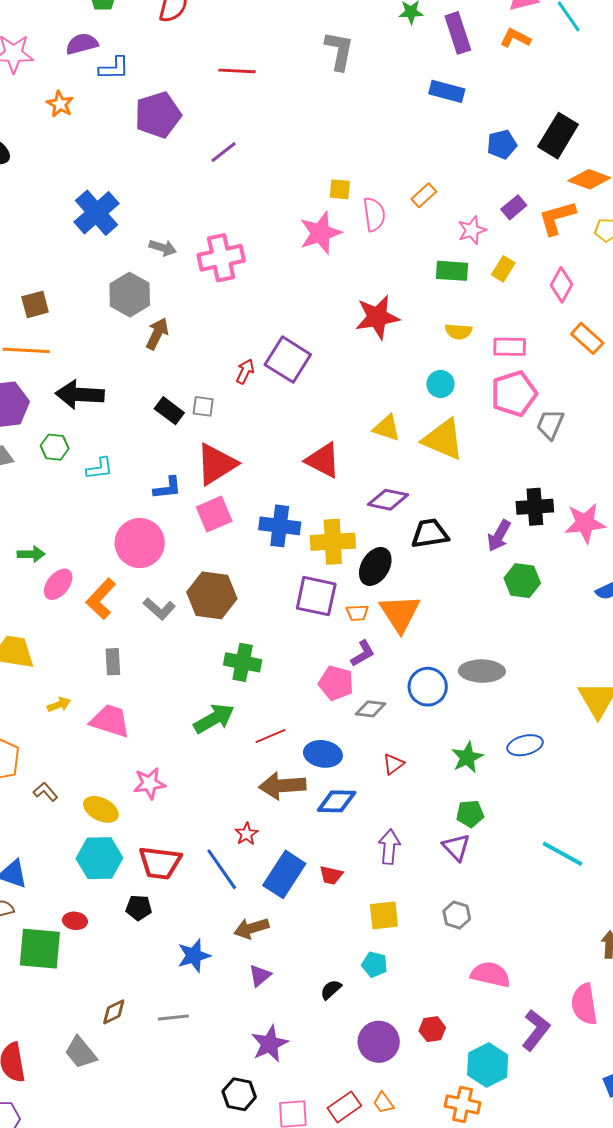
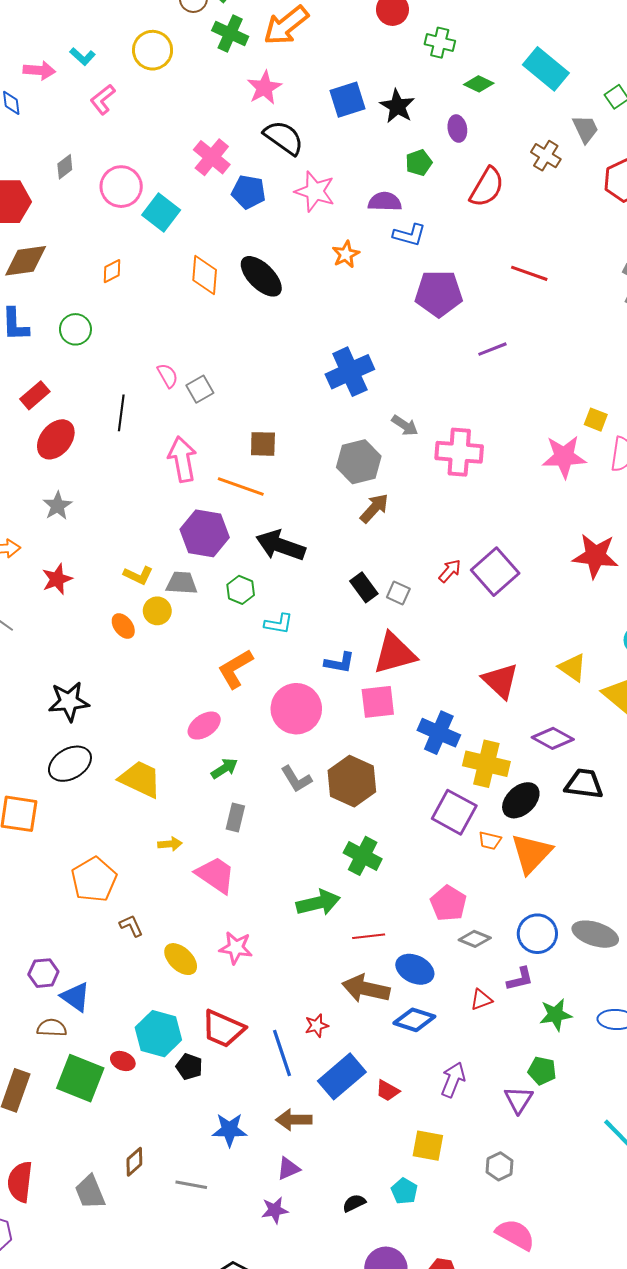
green arrow: (31, 554) -> (224, 768), moved, turned -48
orange L-shape: (101, 599) -> (235, 669), moved
purple L-shape: (363, 653) -> (520, 979), moved
cyan hexagon: (99, 858) -> (158, 1034), moved
brown diamond: (114, 1012) -> (134, 1162), turned -32
purple star: (270, 1044) -> (275, 1210), moved, size x0.7

